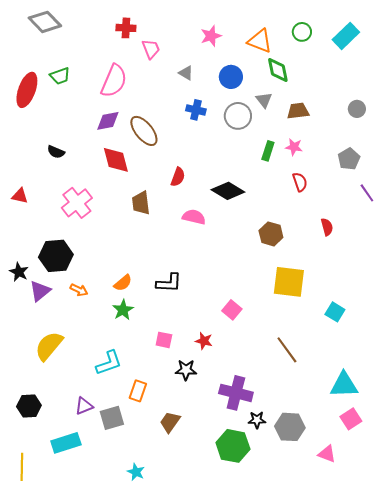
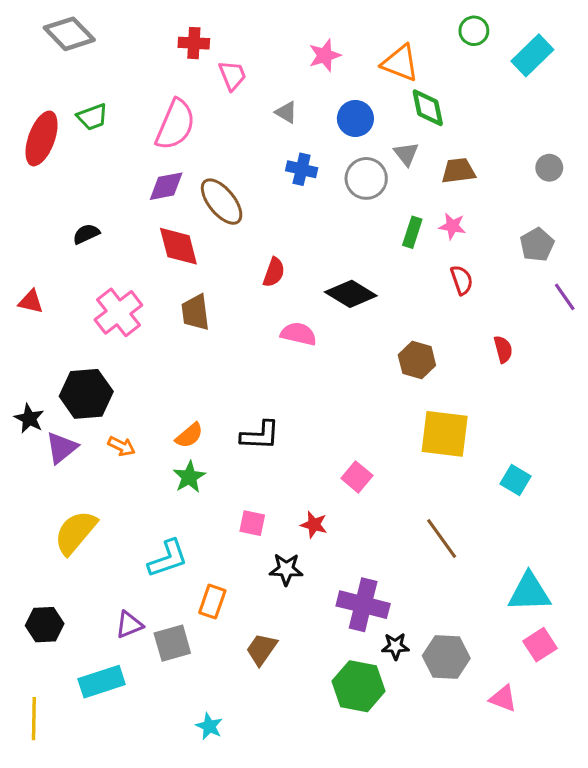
green circle: (302, 32) -> (474, 31), moved
black semicircle: (56, 152) -> (86, 234), turned 132
brown trapezoid: (141, 203) -> (195, 312), moved

